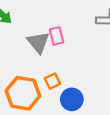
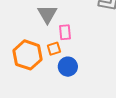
pink rectangle: (57, 36) -> (65, 32), moved

